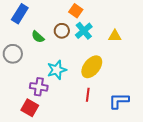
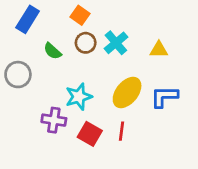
orange square: (76, 11) -> (80, 15), moved
blue L-shape: (119, 101) -> (164, 97), moved
red square: (30, 108) -> (90, 134), moved

